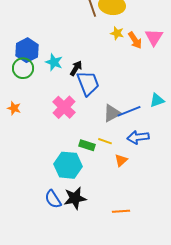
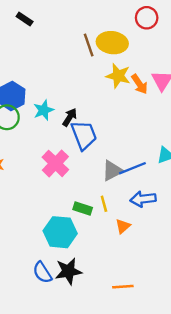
yellow star: (117, 33) -> (118, 76), size x1.5
cyan star: (54, 62) -> (44, 110), turned 30
yellow line: (105, 141) -> (104, 204), turned 56

